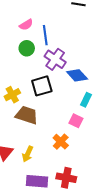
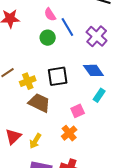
pink semicircle: (26, 25) -> (50, 15), turned 80
blue line: (45, 35) -> (67, 27), turned -30
purple cross: (55, 59) -> (97, 36), moved
pink square: (76, 121) -> (78, 111), moved, turned 32

